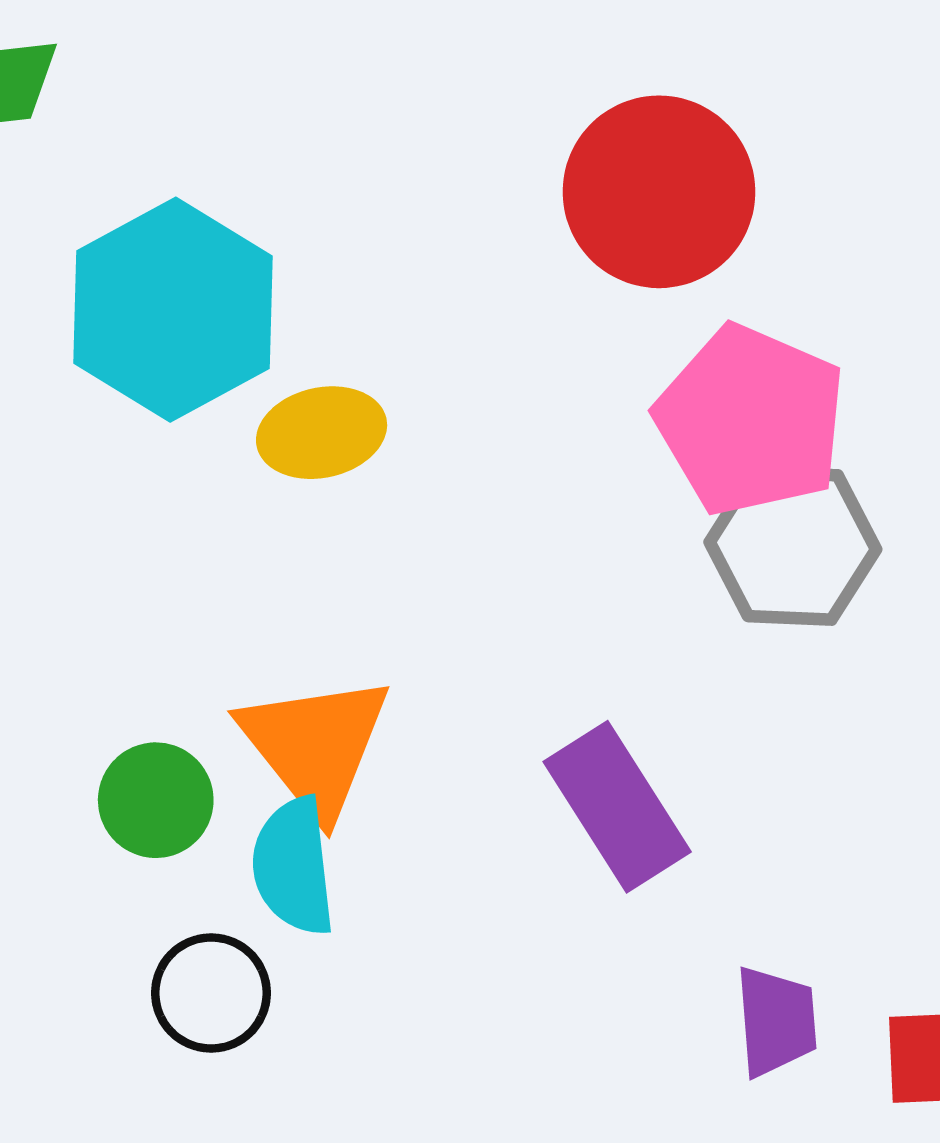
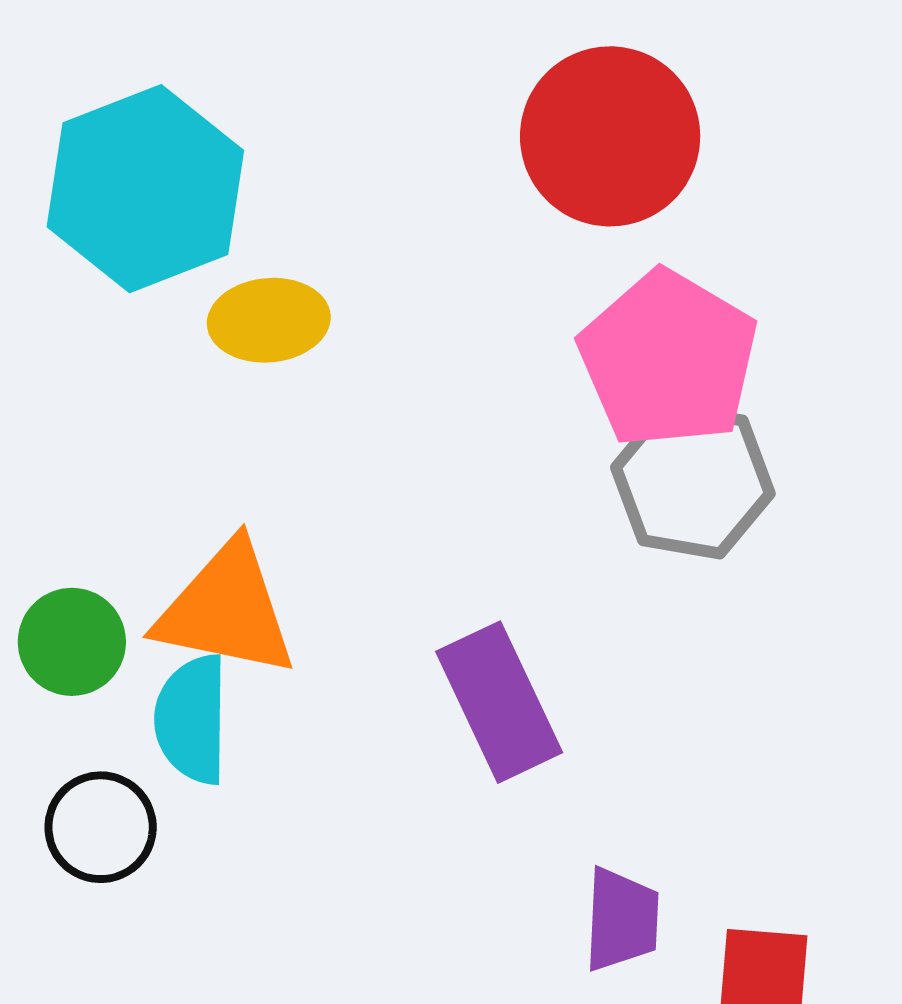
orange triangle: (315, 745) -> (226, 610), turned -47

